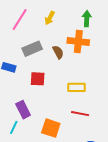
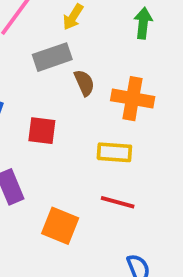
orange cross: (78, 41) -> (133, 99), moved
gray rectangle: (32, 49) -> (52, 57), moved

